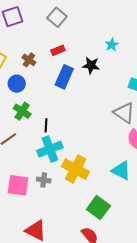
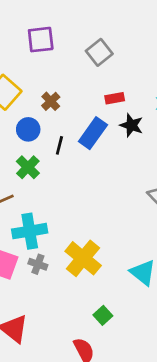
red rectangle: (58, 50) -> (115, 98), moved
black line: (46, 125) -> (59, 145), moved
cyan cross: (50, 149) -> (30, 231), moved
green square: (98, 208) -> (103, 315), size x0.6

